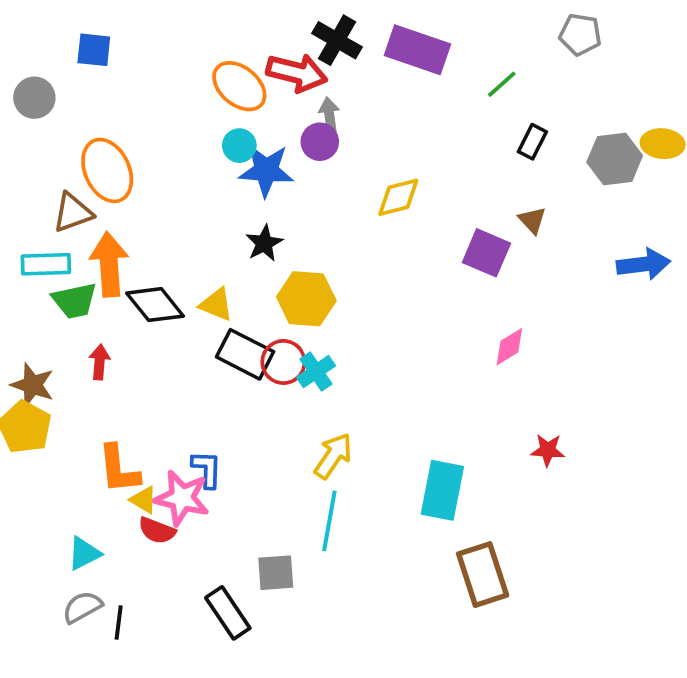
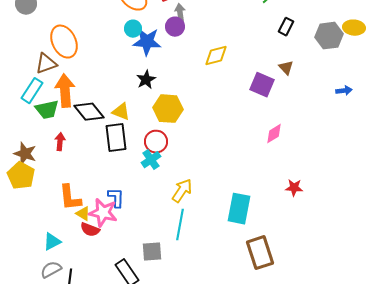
cyan rectangle: (46, 264) -> (32, 91), turned -55
blue arrow: (643, 264) -> (344, 91), size x0.6
black rectangle: (245, 354) -> (116, 138), moved, turned 56
cyan cross: (316, 372) -> (151, 160), moved

